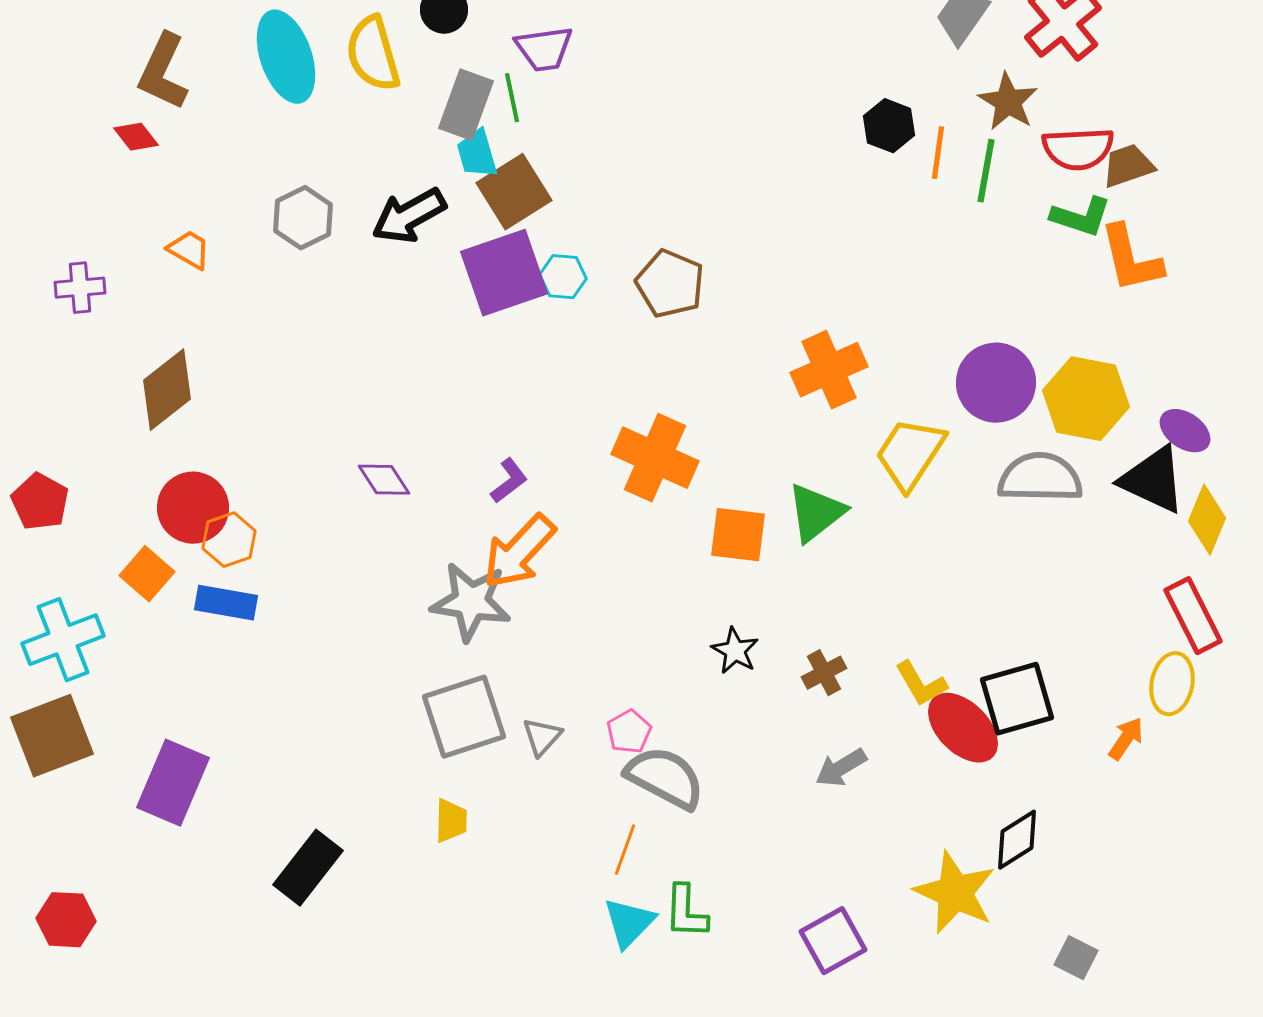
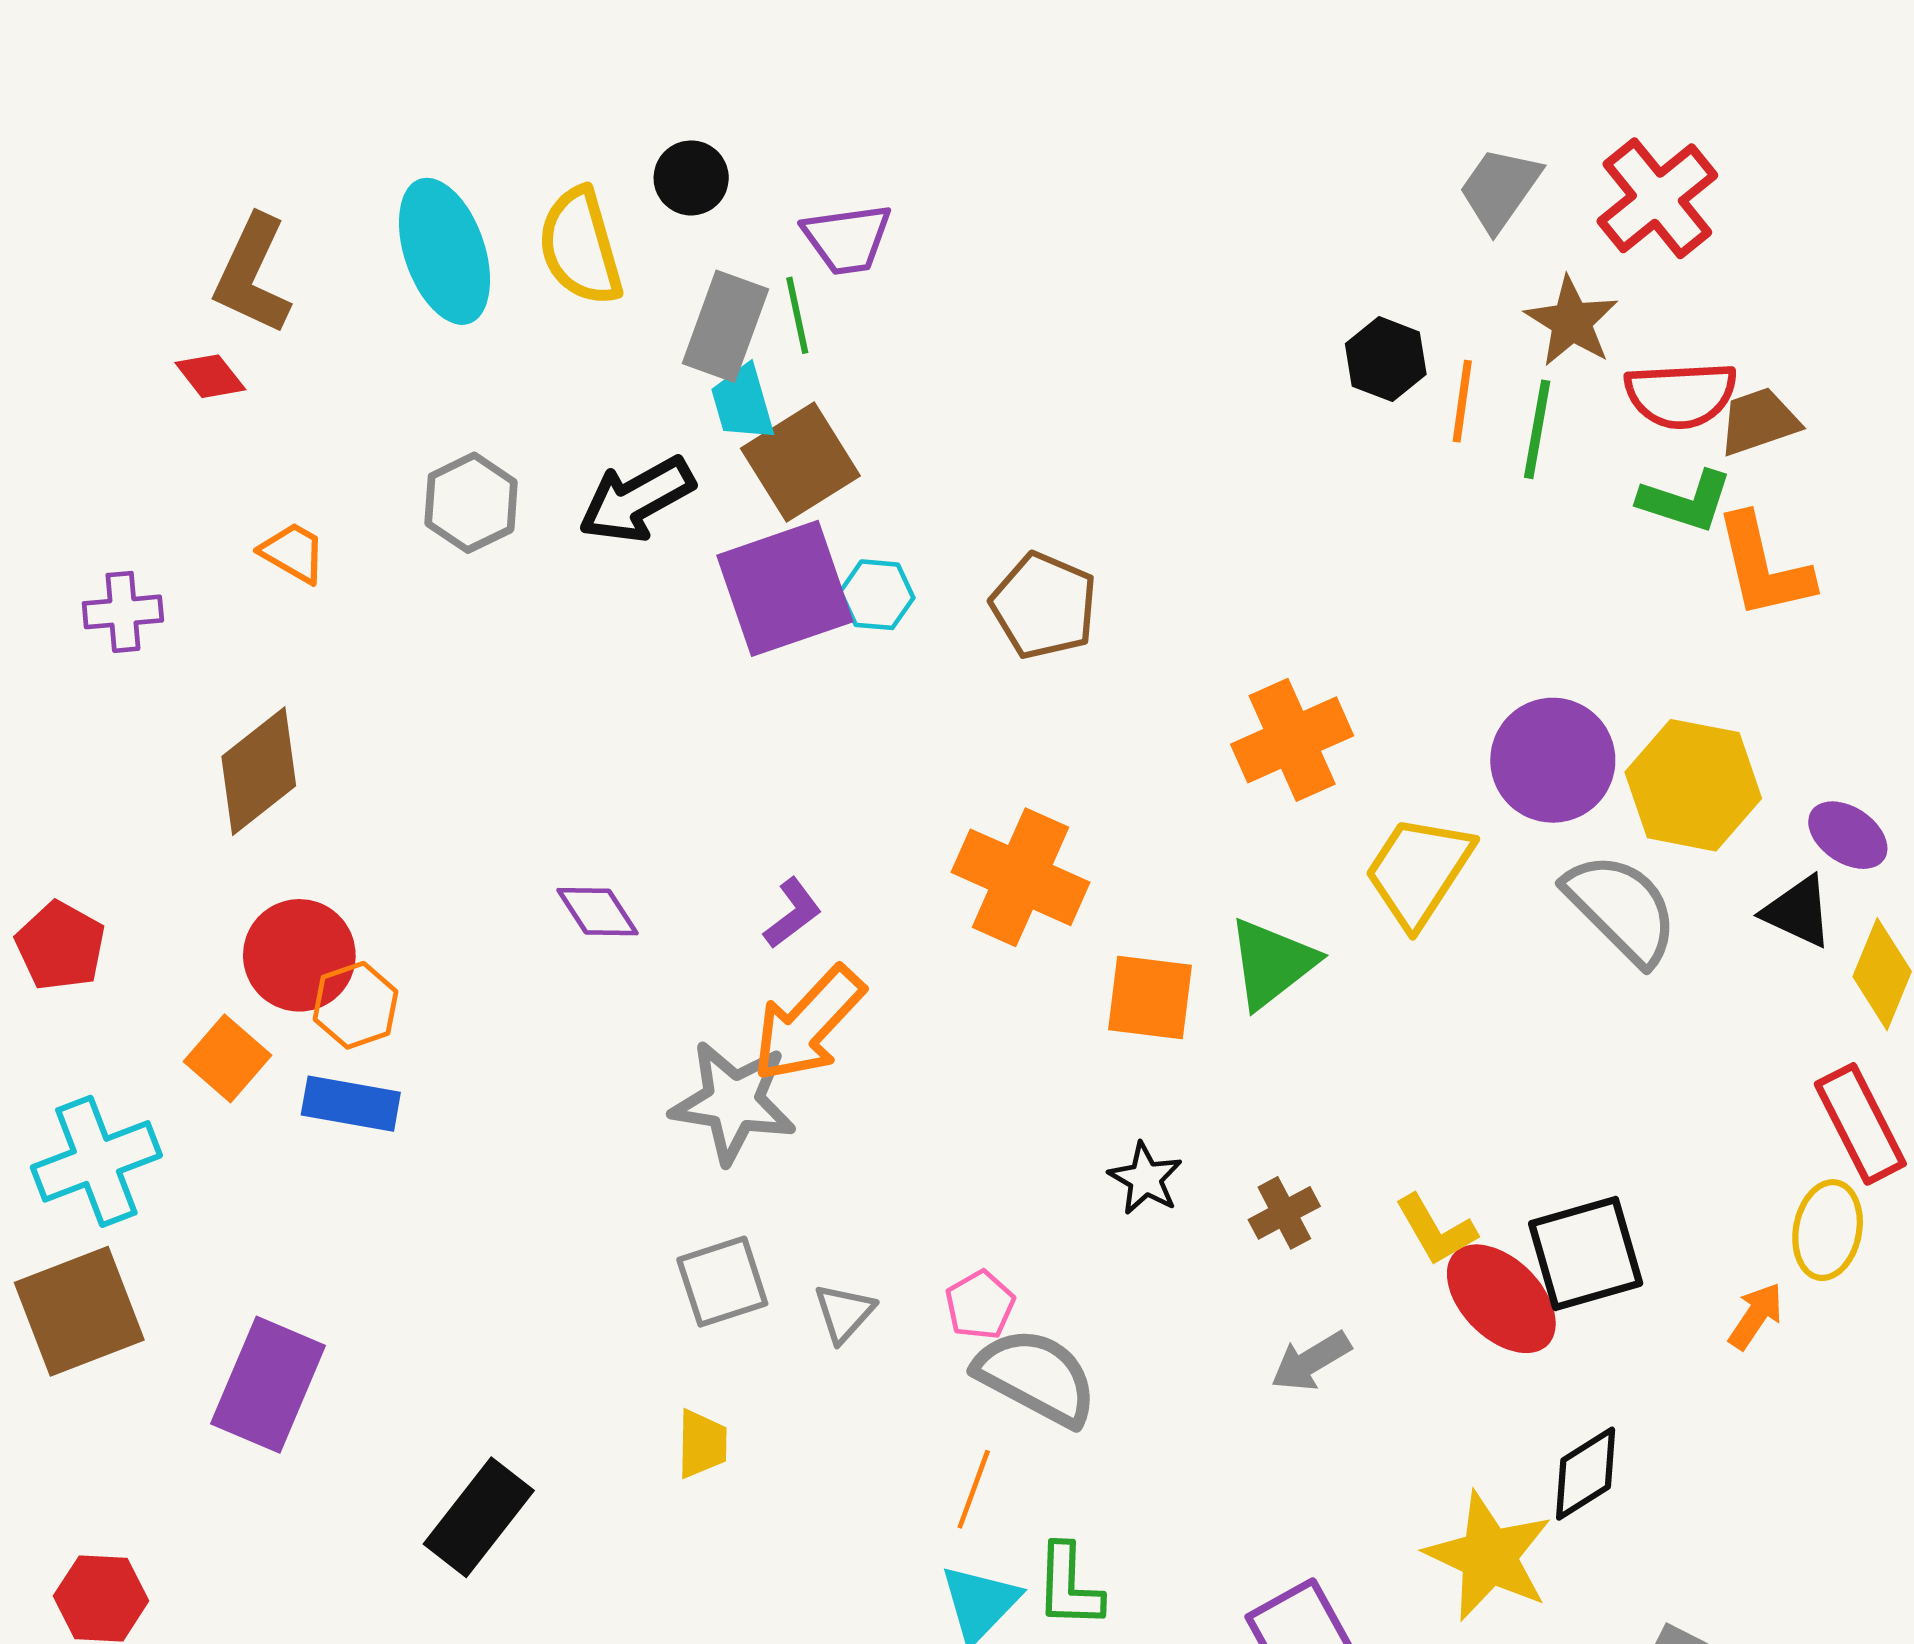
gray semicircle: (1040, 478) -> (1621, 908), turned 44
black triangle: (1153, 480) -> (1798, 912), size x0.7
gray square: (464, 717) -> (722, 1282), size x0.7

